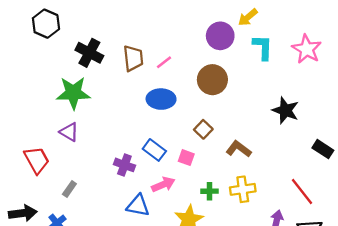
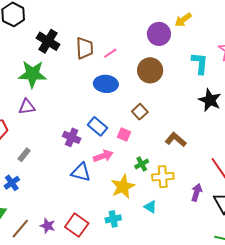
cyan L-shape: (263, 47) -> (200, 63), moved
purple triangle: (69, 132) -> (27, 107), turned -42
brown L-shape: (239, 149) -> (176, 140), moved
yellow cross: (243, 189) -> (163, 177), moved
green cross: (209, 191) -> (142, 164), turned -32

